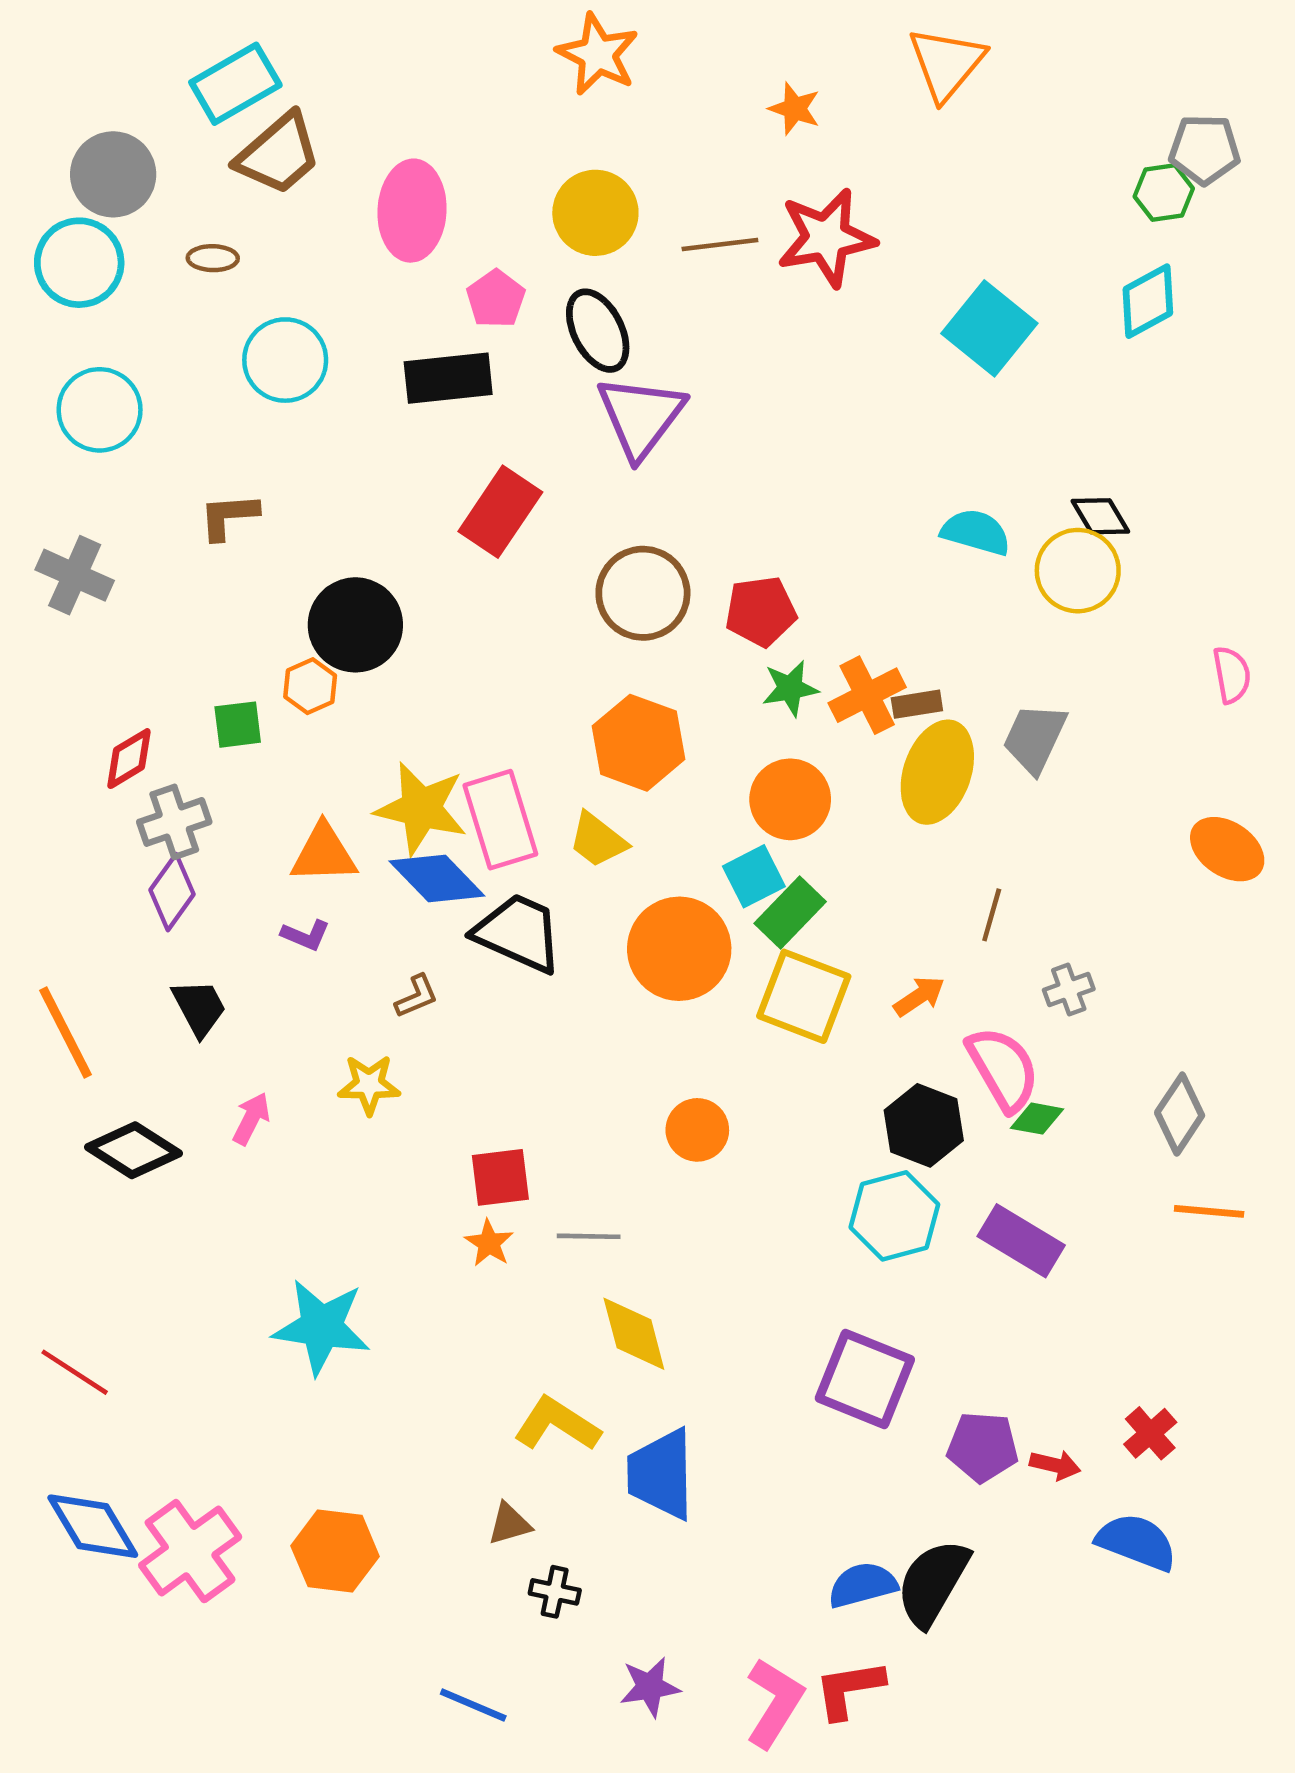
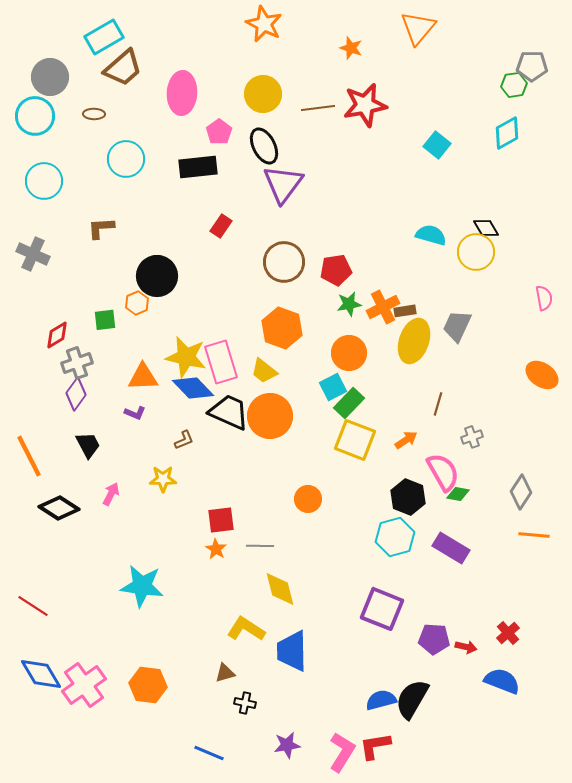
cyan square: (989, 328) -> (437, 145), size x0.7
red rectangle: (500, 512) -> (221, 226), size x0.6
orange circle: (679, 949) -> (270, 416), moved

